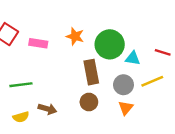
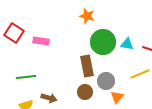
orange star: (75, 36) -> (87, 16), moved
cyan triangle: (133, 58) -> (127, 44), moved
gray circle: (123, 85) -> (106, 81), moved

